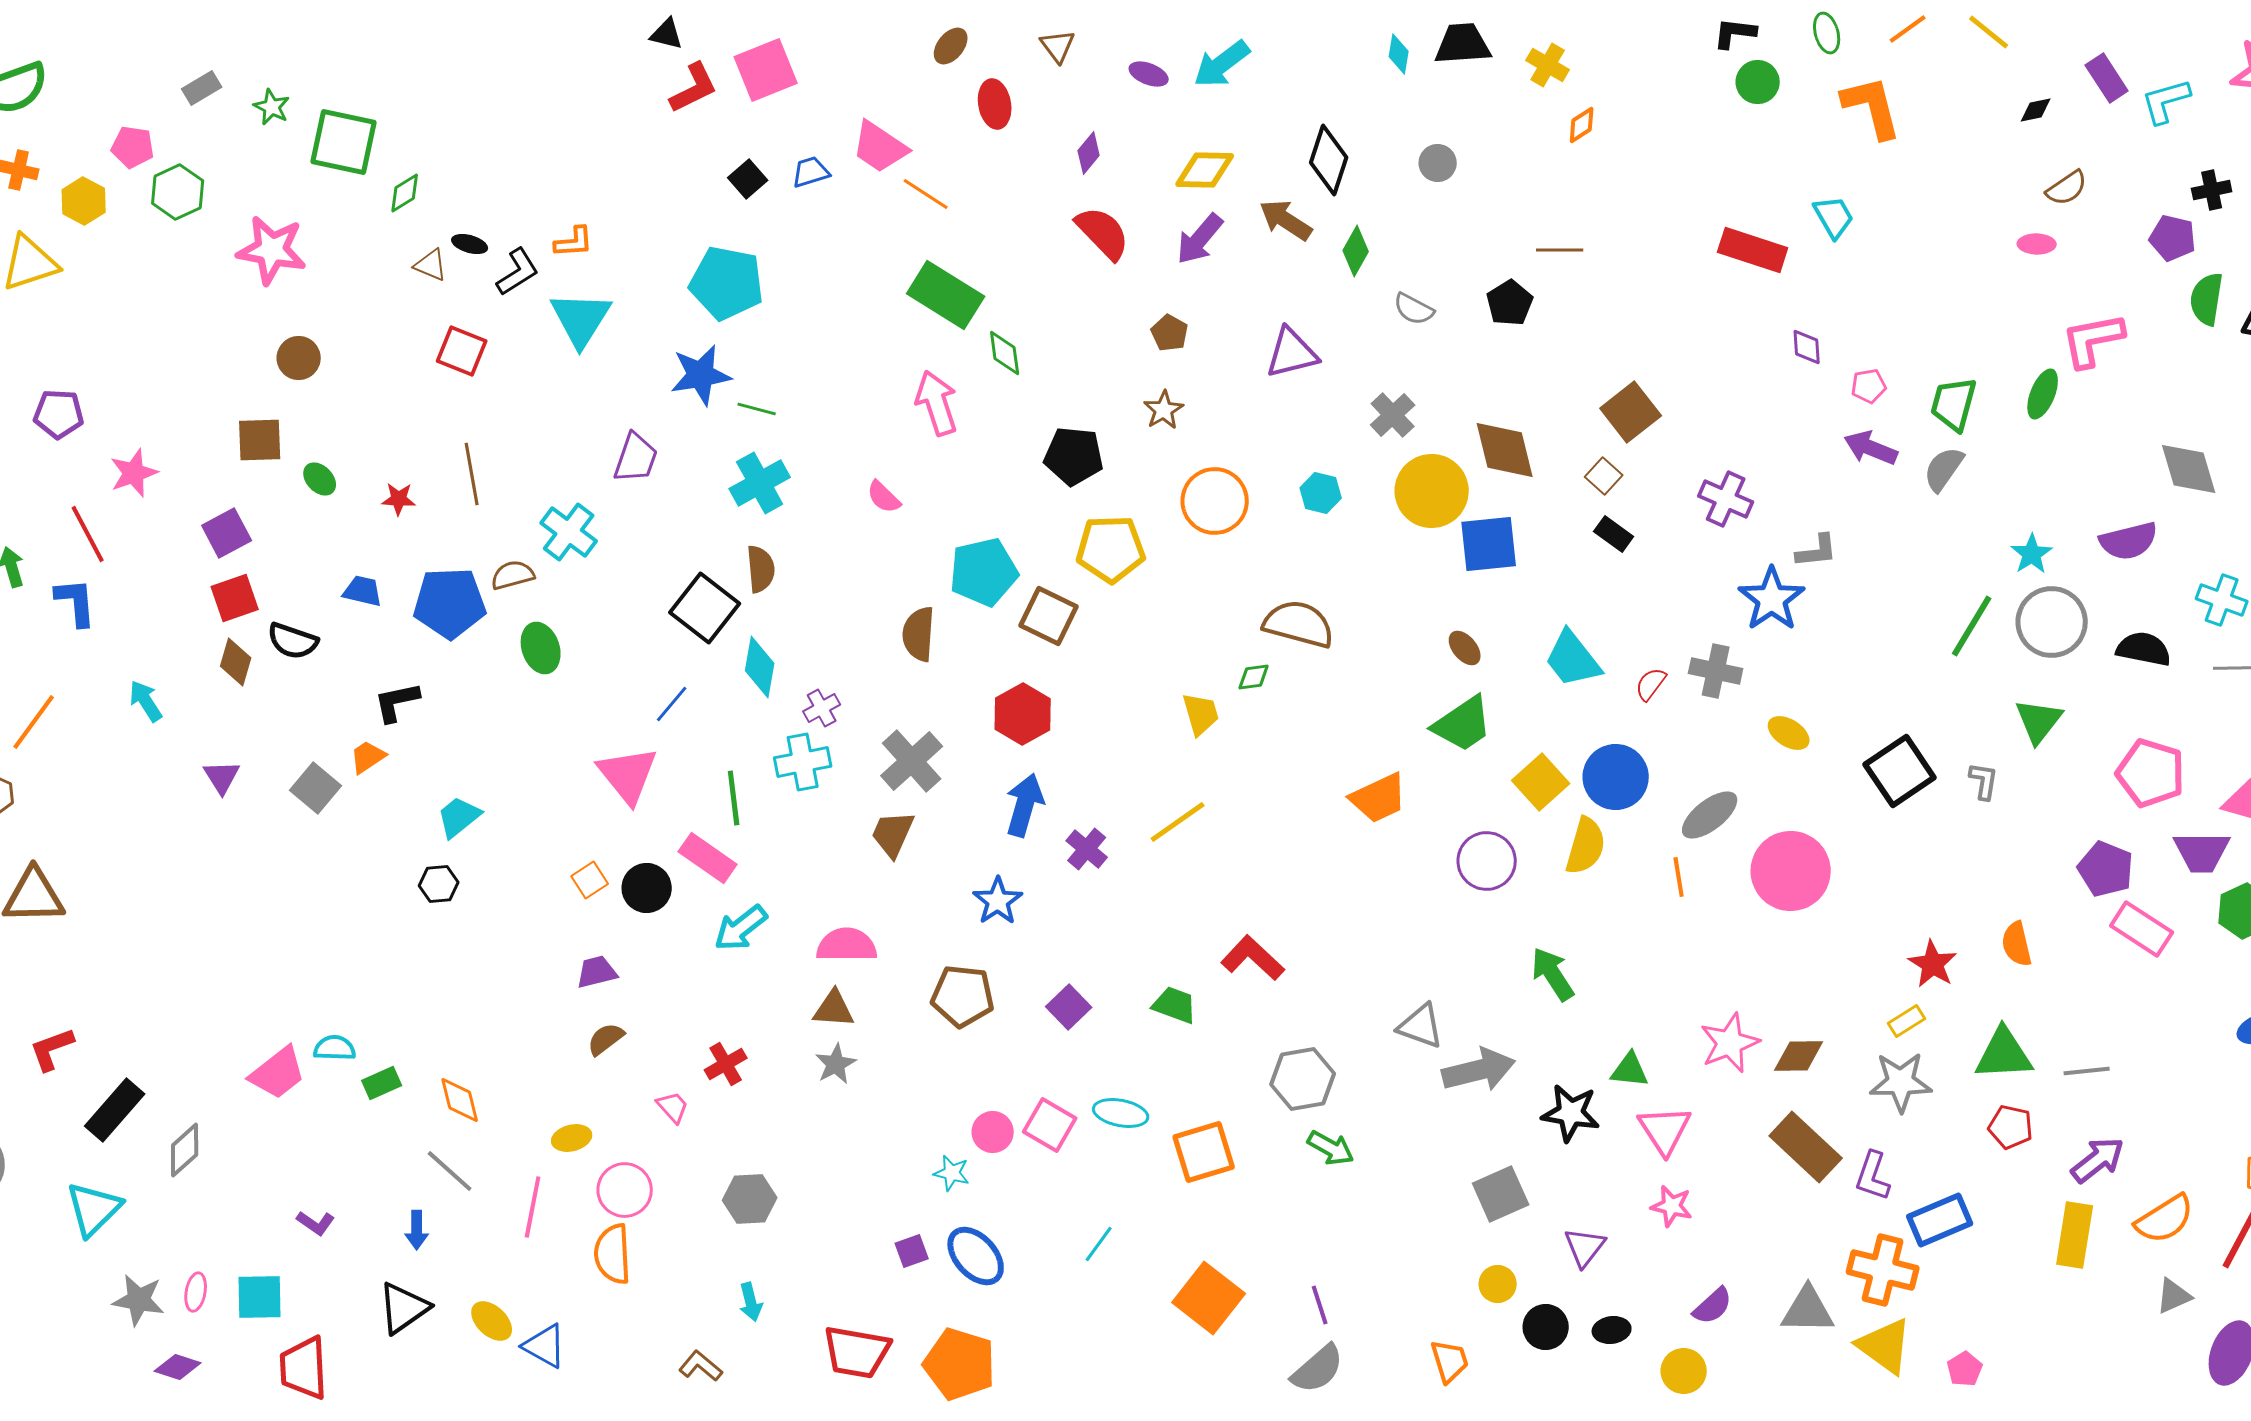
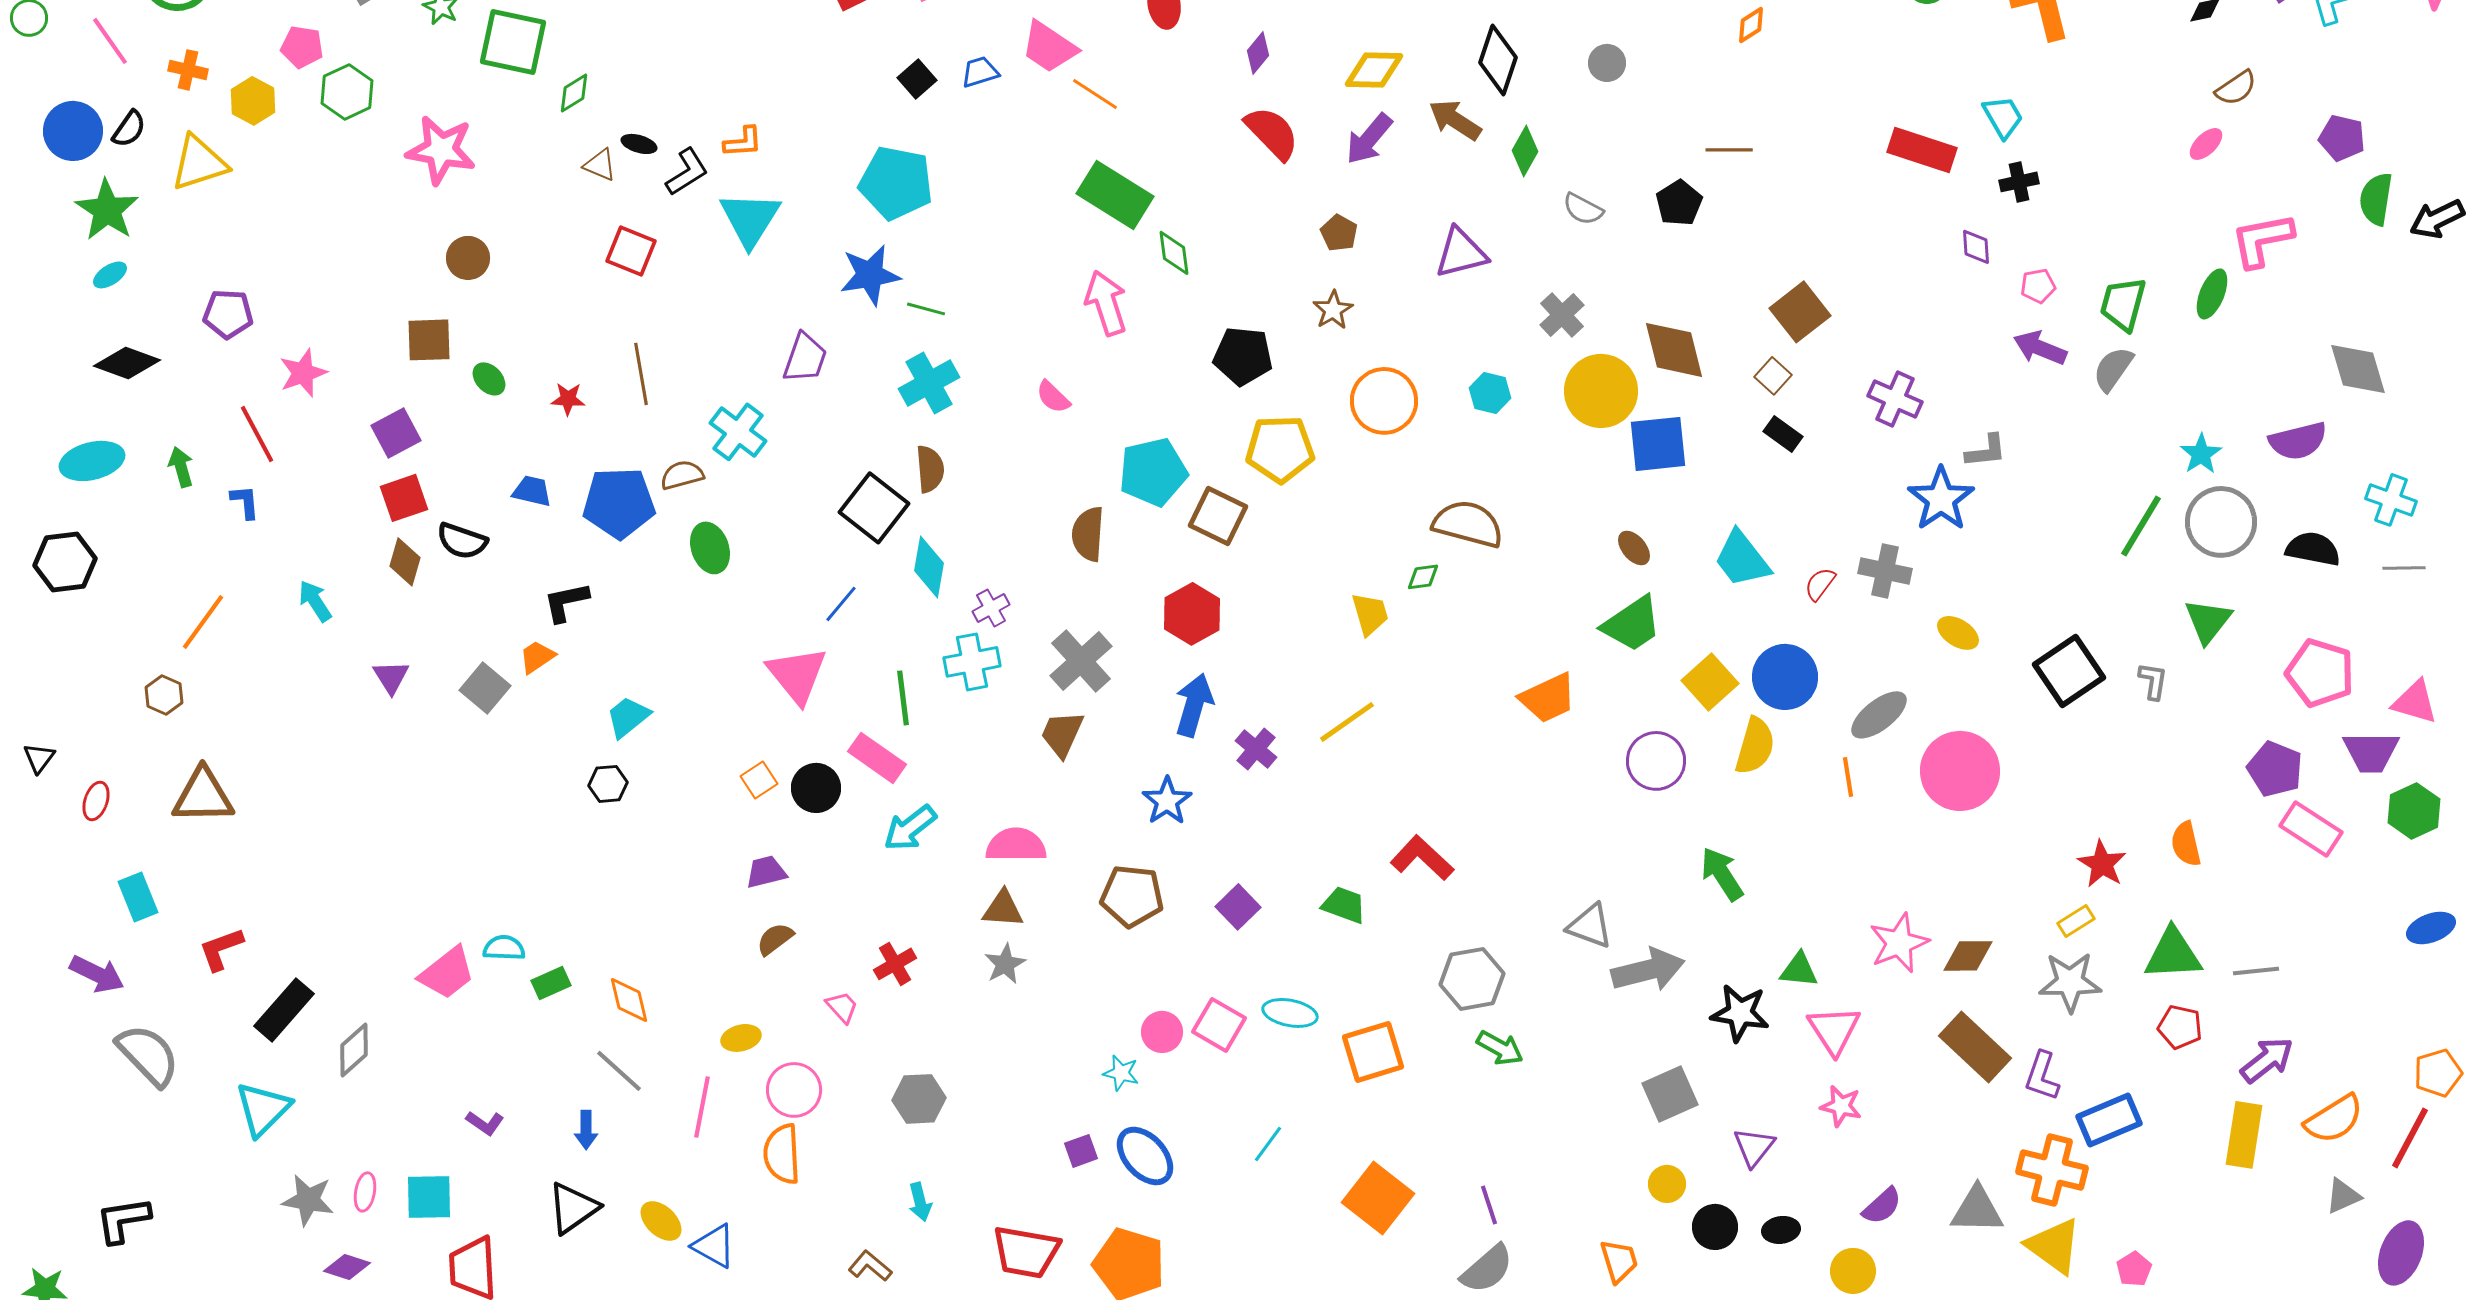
black cross: (2212, 190) -> (2019, 182), moved
pink ellipse: (2037, 244) -> (2206, 144), turned -45
blue L-shape: (76, 602) -> (245, 502), size x0.7

